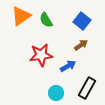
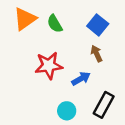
brown arrow: (81, 45) -> (96, 54), turned -80

